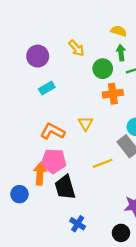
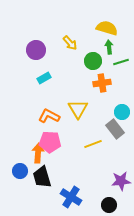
yellow semicircle: (119, 31) -> (107, 28), size x1.5
yellow triangle: (86, 123) -> (78, 109), size x1.5
black trapezoid: (65, 187) -> (42, 177), moved
blue cross: (78, 224) -> (71, 197), size x1.5

